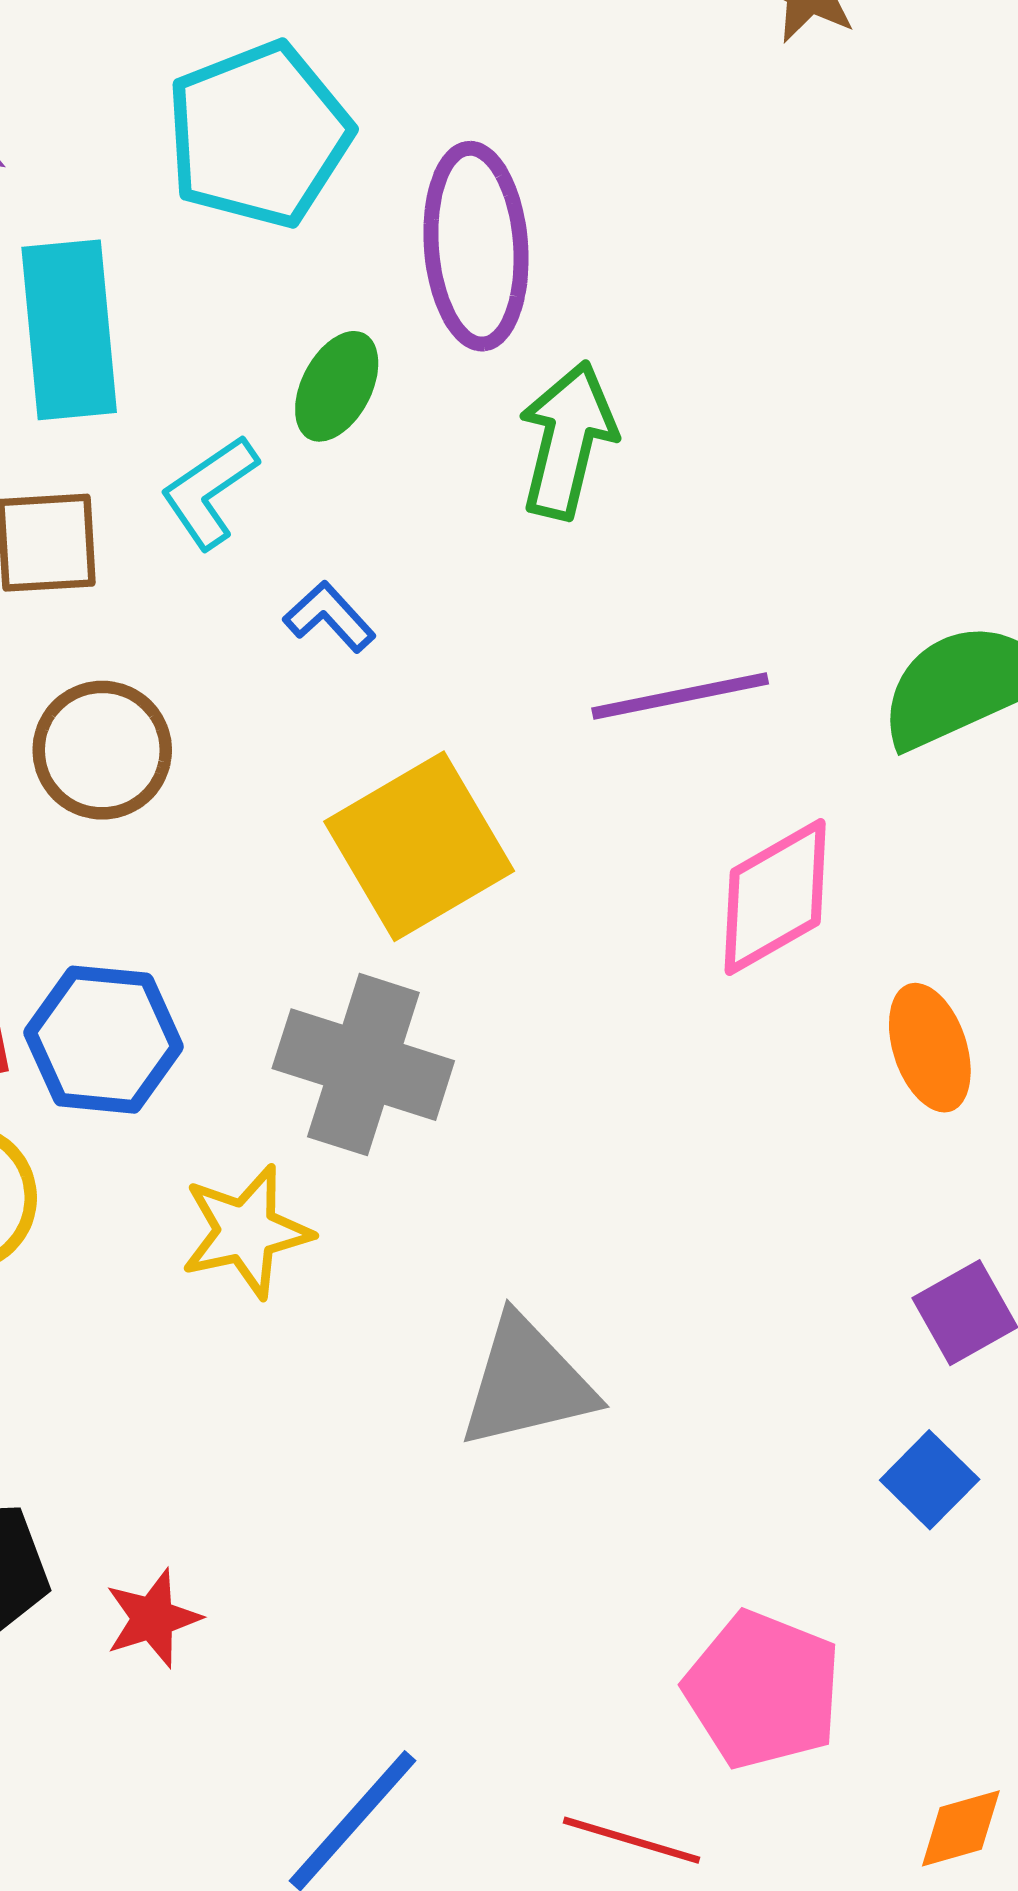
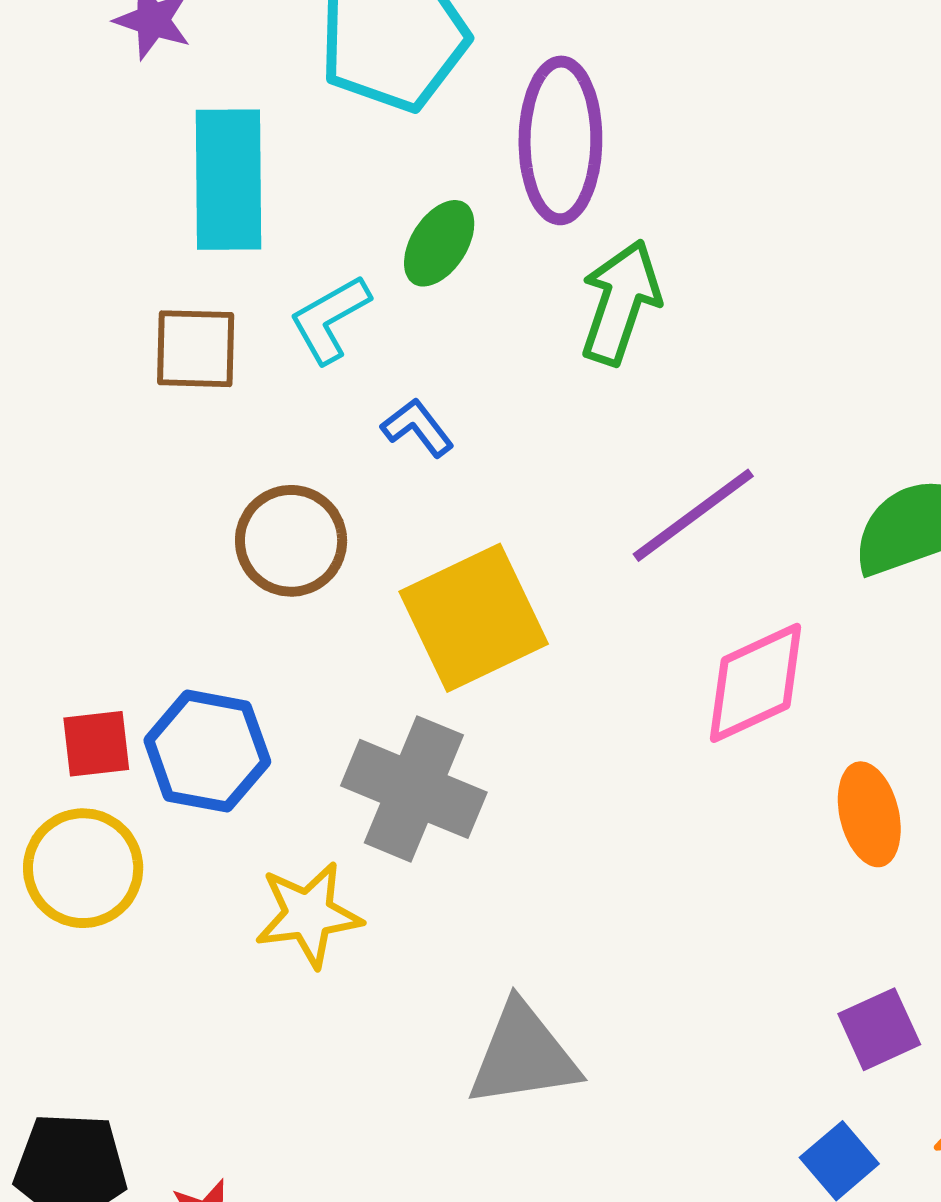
purple line: (680, 696) -> (693, 515), turned -30
brown circle: (102, 750) -> (291, 541), moved

